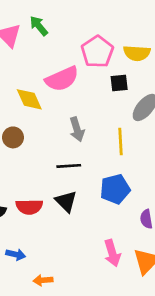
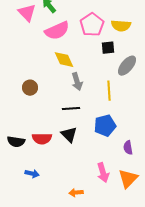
pink semicircle: (62, 79) -> (57, 31), moved
yellow diamond: (29, 99) -> (64, 60), moved
orange arrow: (43, 280) -> (76, 193), moved

